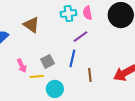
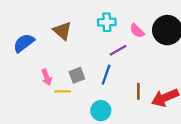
pink semicircle: (87, 13) -> (137, 31), moved, turned -40
brown line: (90, 75) -> (138, 91), moved
cyan circle: (55, 89) -> (101, 111), moved

